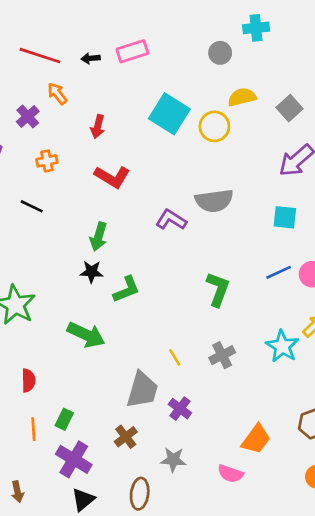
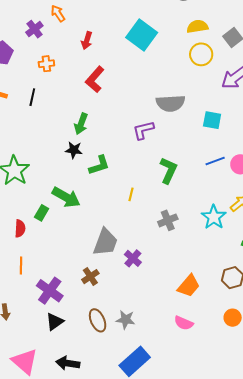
yellow circle: (214, 126) -> (201, 54), moved
red L-shape: (112, 177) -> (95, 79), turned 96
black line: (32, 206) -> (32, 97), turned 72
cyan square: (285, 217) -> (212, 120), moved
purple L-shape: (171, 220) -> (143, 130), moved, turned -50
yellow line: (175, 357) -> (131, 194), moved, turned 40
green rectangle: (64, 419) -> (42, 213), moved
gray star: (173, 460) -> (126, 320), moved
pink semicircle: (230, 474) -> (184, 323), moved
brown ellipse: (140, 494) -> (98, 320), turned -35

